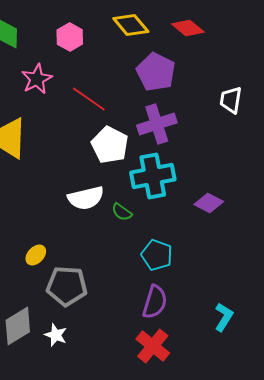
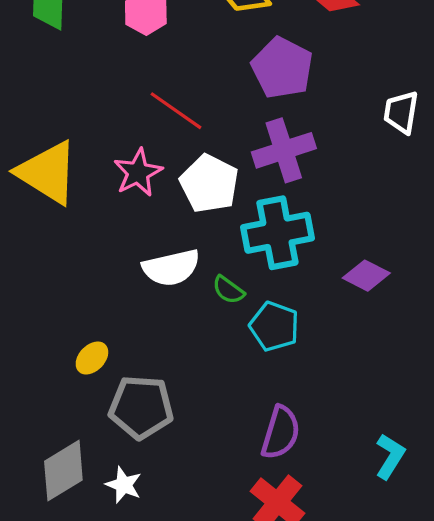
pink star: (37, 79) -> (138, 173), moved
cyan pentagon: (157, 255) -> (274, 326), moved

